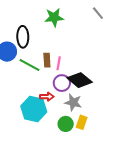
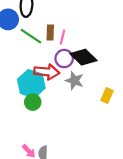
red arrow: (47, 97) -> (47, 72), size x1.6
yellow rectangle: (82, 122) -> (107, 95), moved
green circle: (66, 124) -> (33, 102), moved

